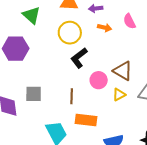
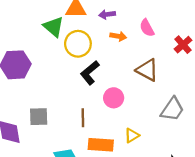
green triangle: (31, 15) -> (54, 27), moved
brown triangle: (123, 71) -> (147, 70), moved
yellow triangle: (119, 95) -> (132, 135), moved

